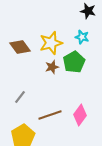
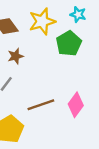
brown star: (52, 67) -> (15, 56), moved

